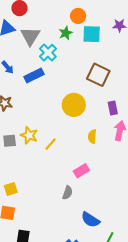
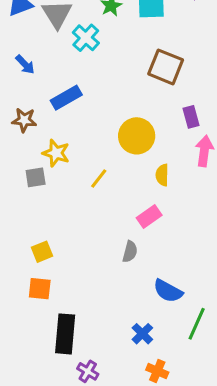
blue rectangle: (34, 76) -> (66, 98), moved
yellow circle: (74, 105) -> (137, 136), moved
yellow star: (29, 135) -> (56, 153), moved
yellow semicircle: (92, 137) -> (162, 175), moved

